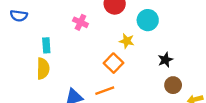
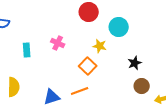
pink cross: (80, 22) -> (58, 43), moved
yellow semicircle: (43, 69) -> (14, 87), moved

